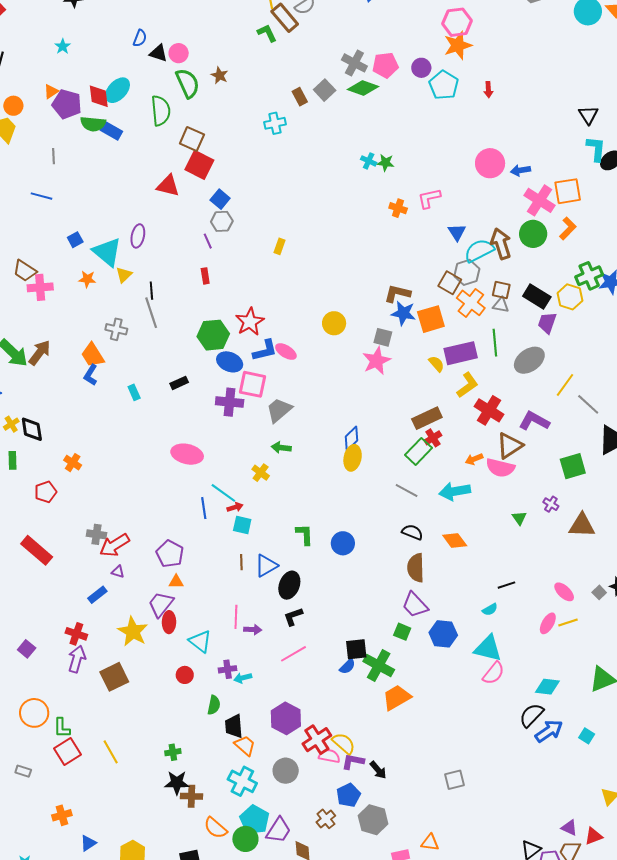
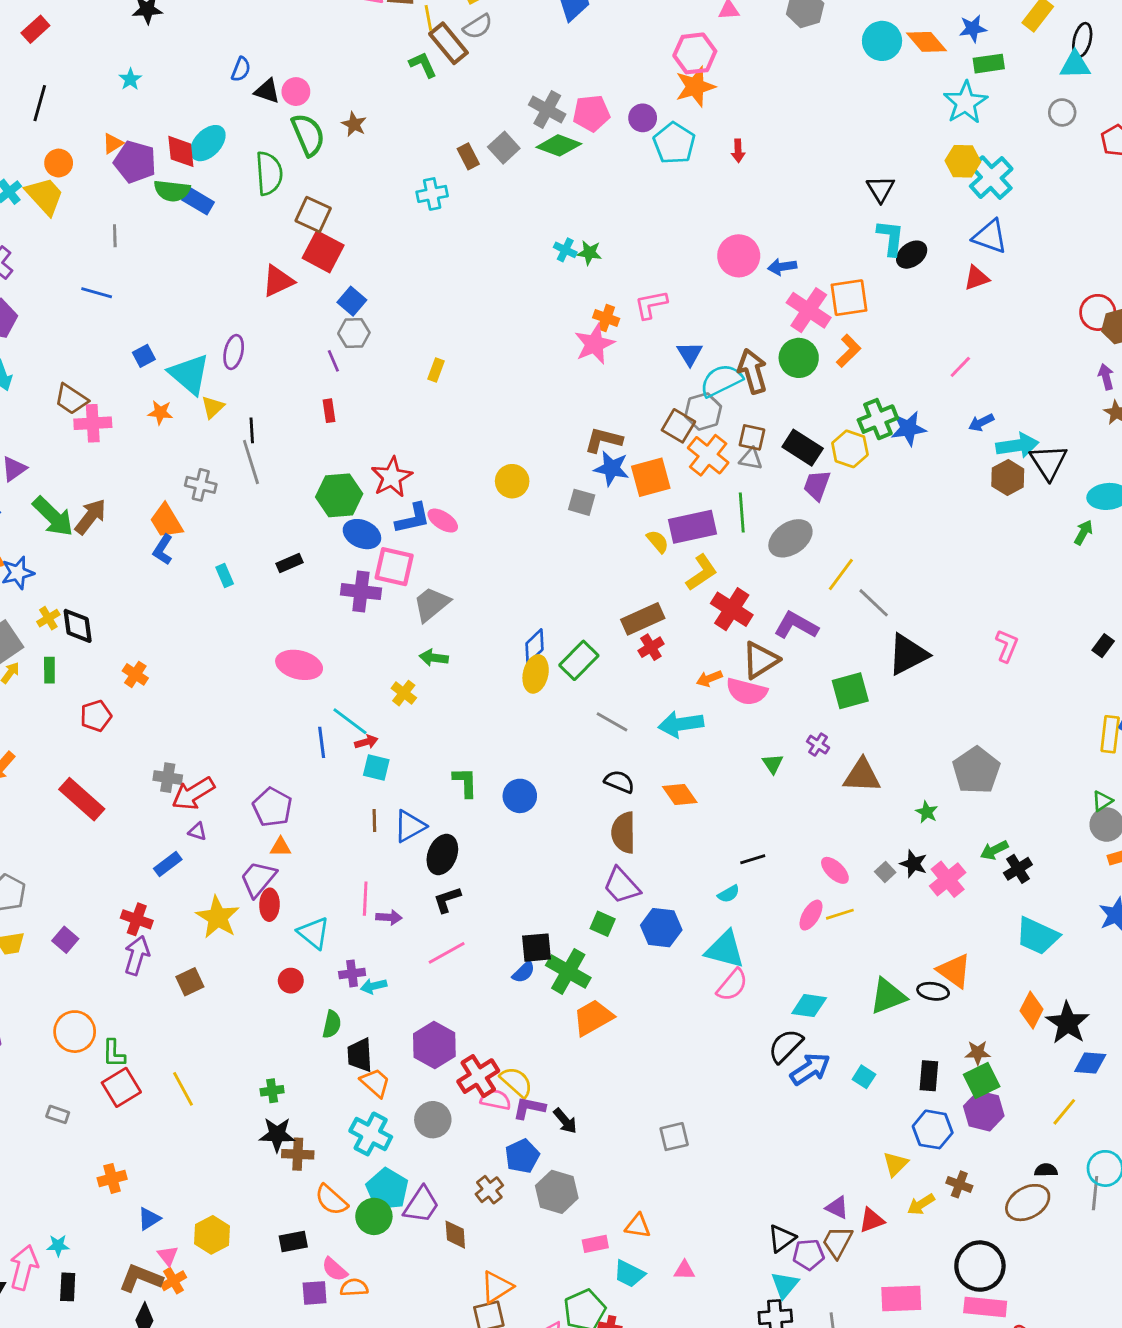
red triangle: (168, 186) -> (278, 281), turned -40
pink star: (376, 361) -> (594, 344), moved
green rectangle: (419, 451) -> (579, 660), moved
brown square: (114, 677) -> (190, 982), size x0.7

